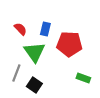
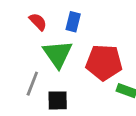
red pentagon: (69, 44) -> (104, 62), moved
black square: (34, 85) -> (58, 100), turned -35

